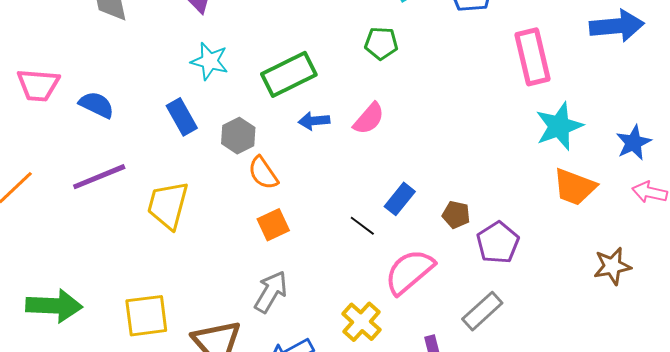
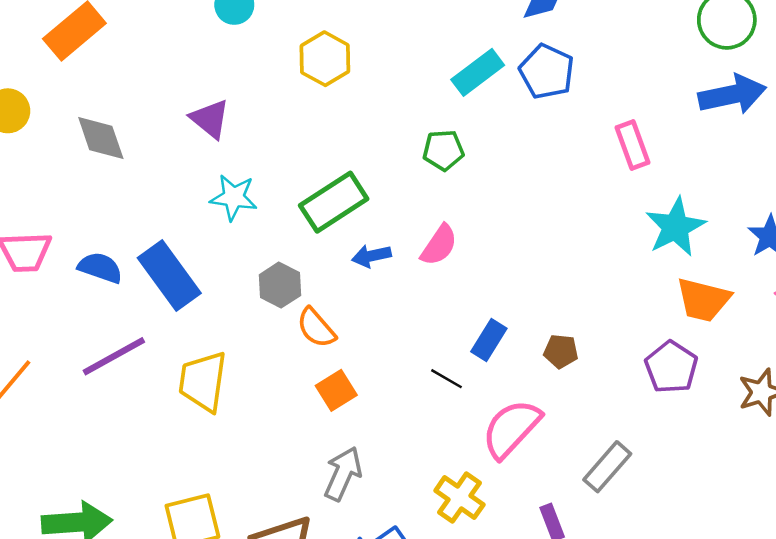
pink rectangle: (533, 57) -> (632, 145), size x0.7
blue rectangle: (182, 117) -> (169, 276), moved, size x1.5
purple pentagon: (498, 243) -> (671, 367), moved

